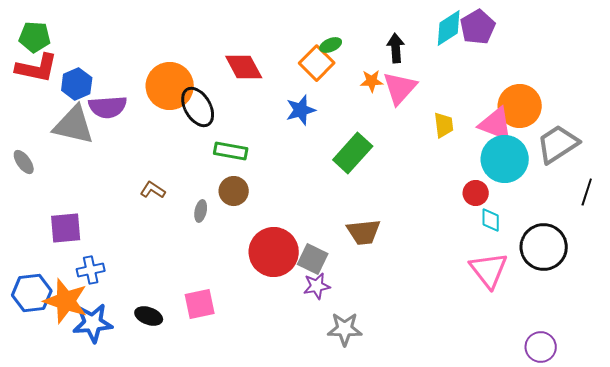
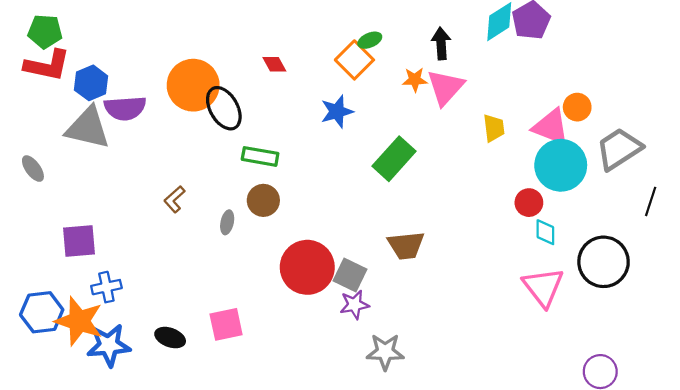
red diamond: (244, 67) -> (274, 64), size x0.6
orange circle: (520, 106) -> (577, 107), size x0.6
brown L-shape: (153, 190) -> (174, 199), turned -75

